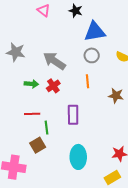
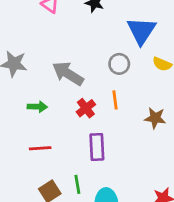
blue triangle: (95, 32) -> (141, 31), moved, turned -45
red cross: (53, 86) -> (86, 108), moved
green line: (46, 128) -> (77, 184), moved

